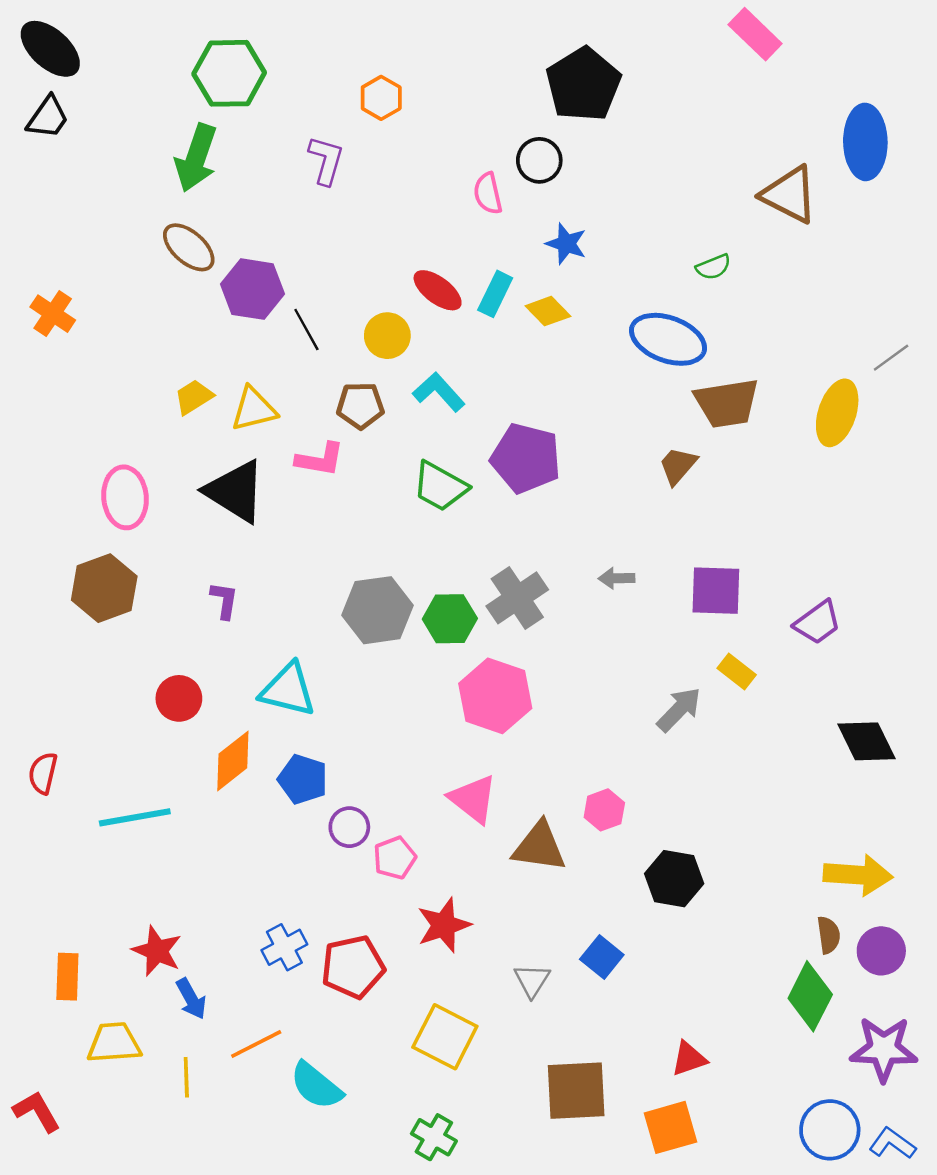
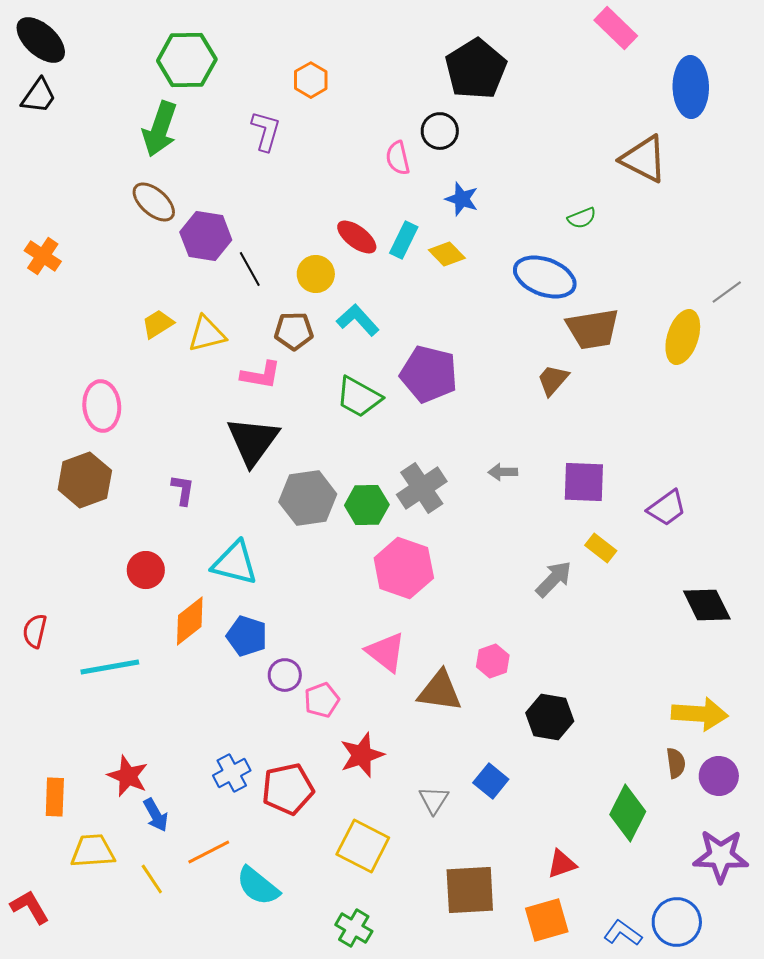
blue ellipse: (865, 142) -> (691, 87), moved
black triangle: (235, 491) -> (253, 441), moved, turned 34
green diamond: (810, 996) -> (628, 813), moved
yellow line: (186, 1077) -> (152, 879), turned -32
blue L-shape: (892, 1143) -> (623, 933), moved

